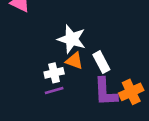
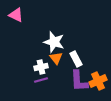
orange triangle: (74, 61) -> (56, 58), turned 32

